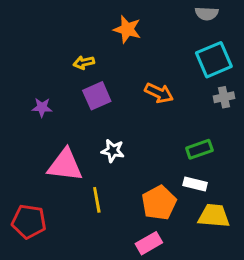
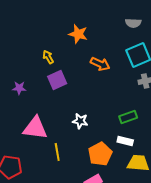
yellow arrow: (84, 63) -> (48, 57), turned 72
orange arrow: (159, 93) -> (100, 64), moved
white star: (113, 151) -> (80, 121), moved

